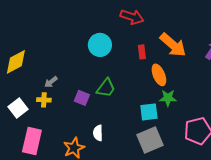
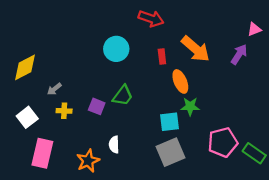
gray arrow: (51, 82) -> (54, 89), moved
yellow cross: (44, 100) -> (64, 111), moved

